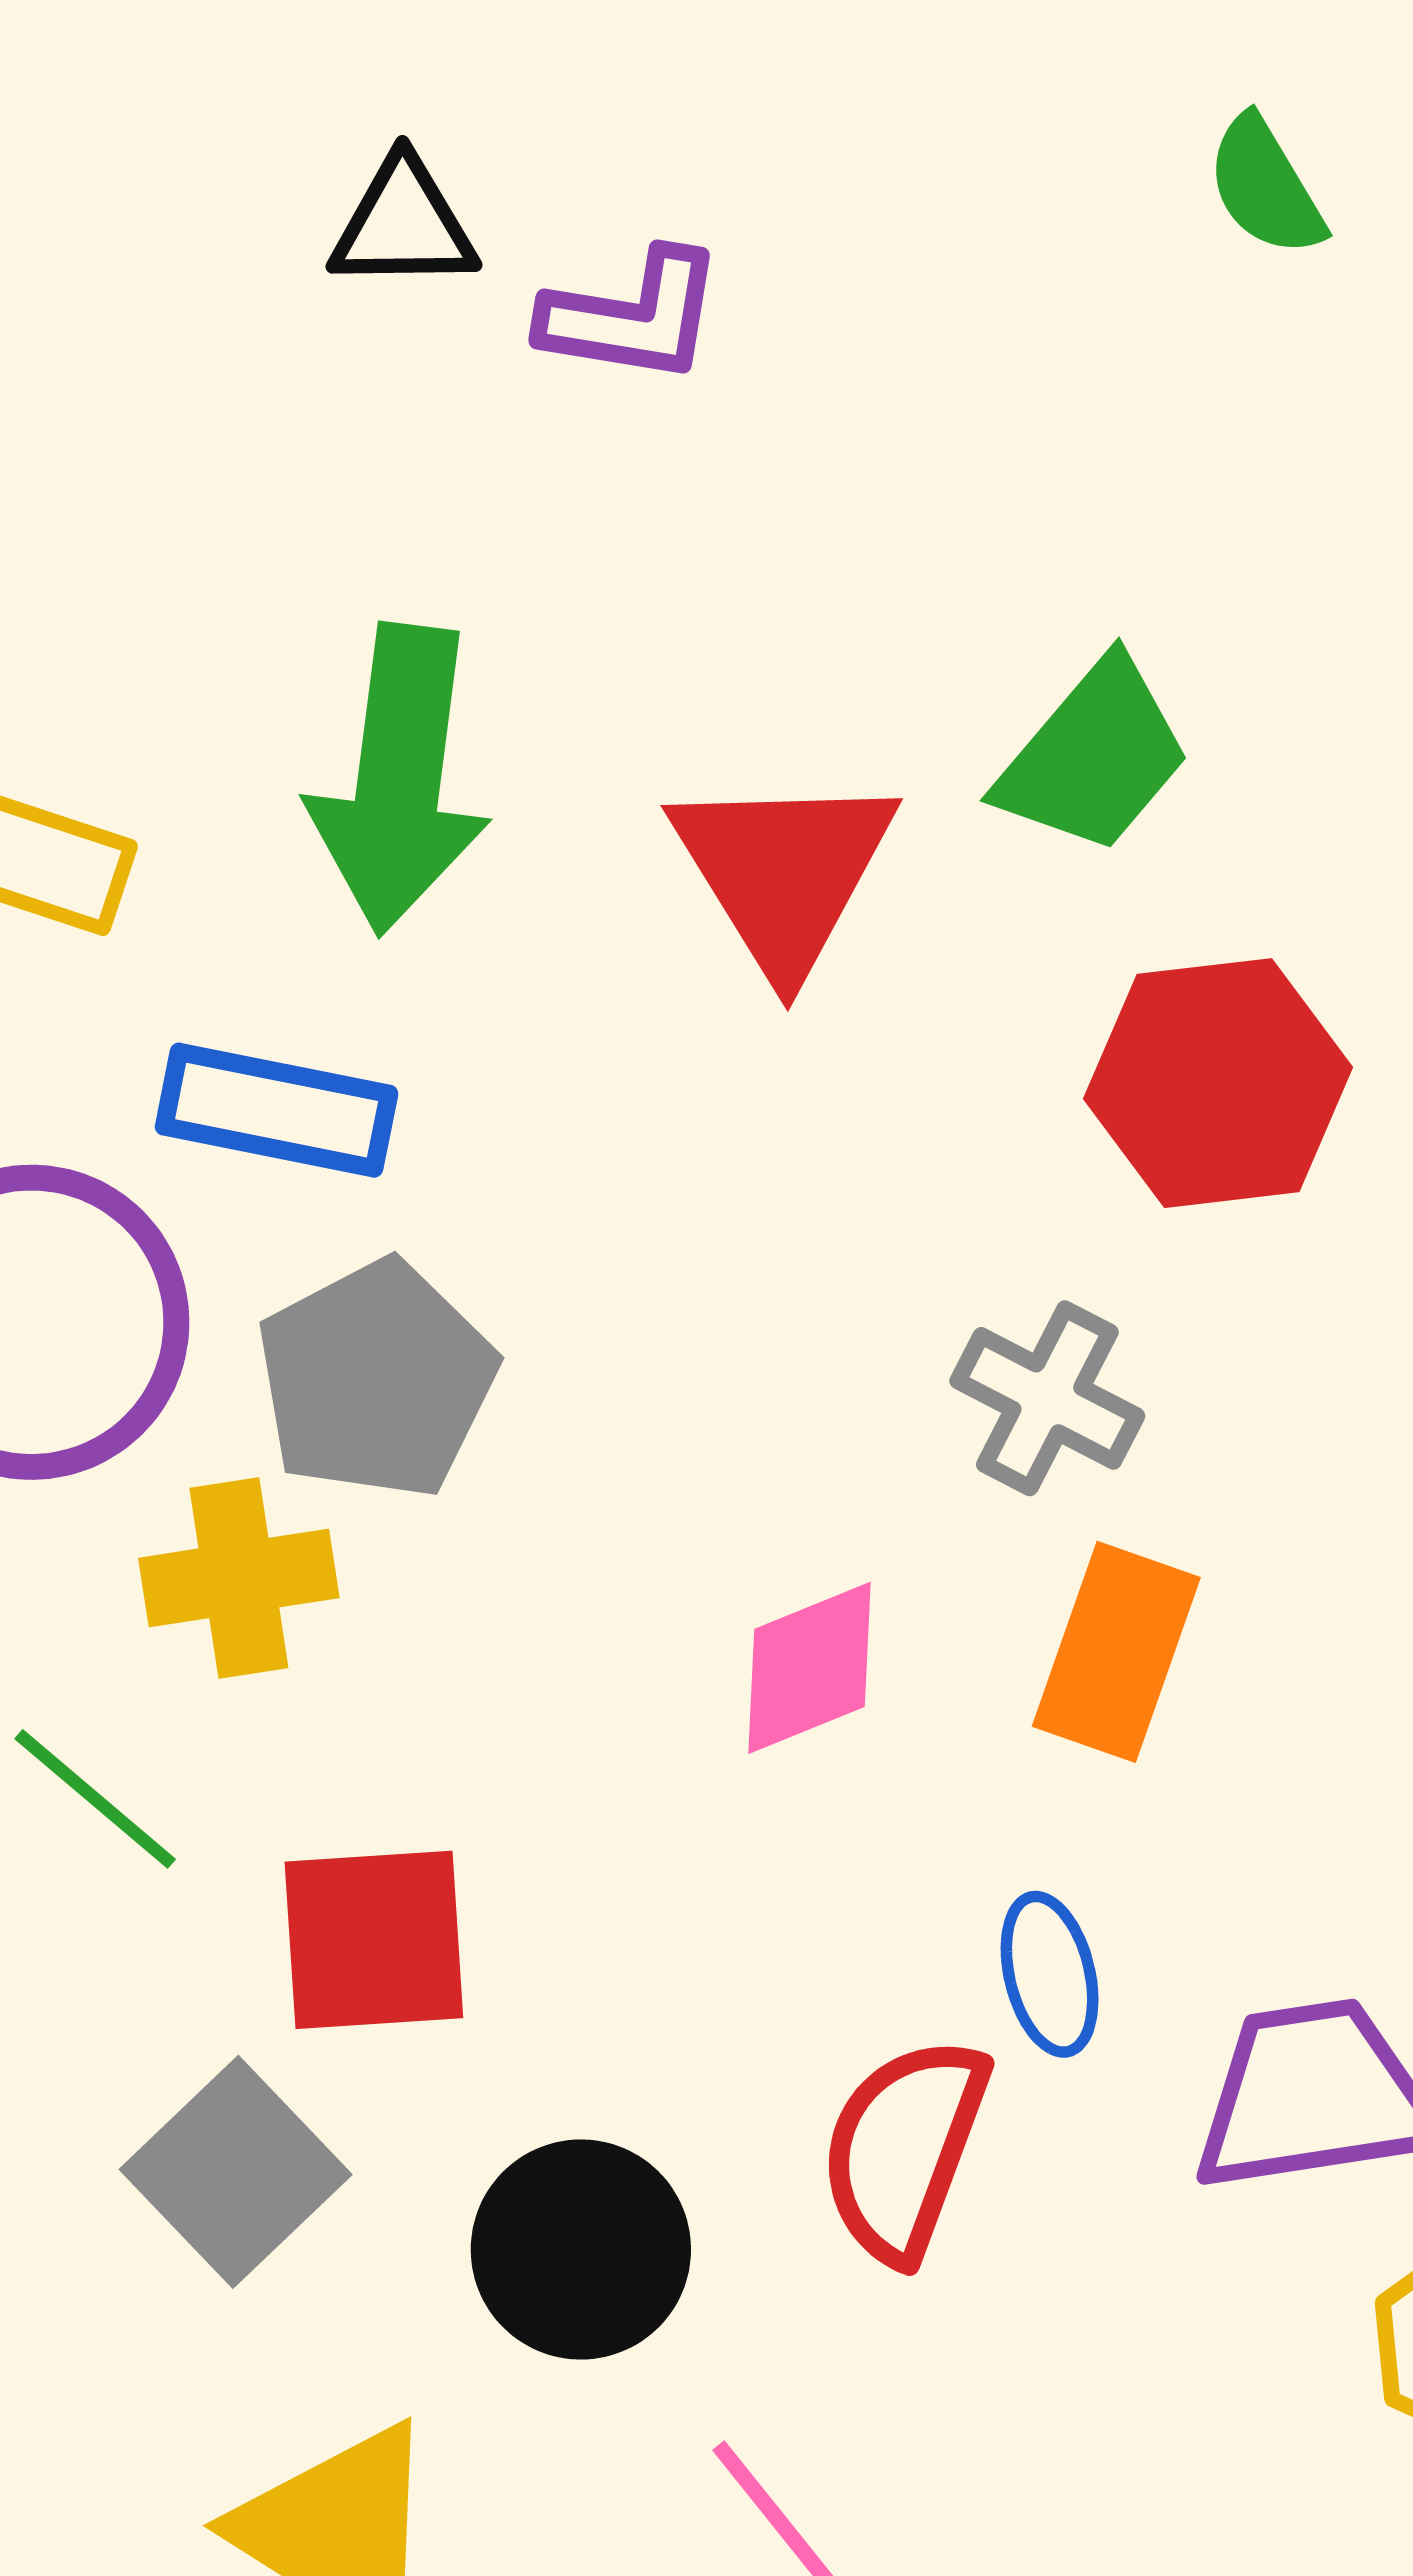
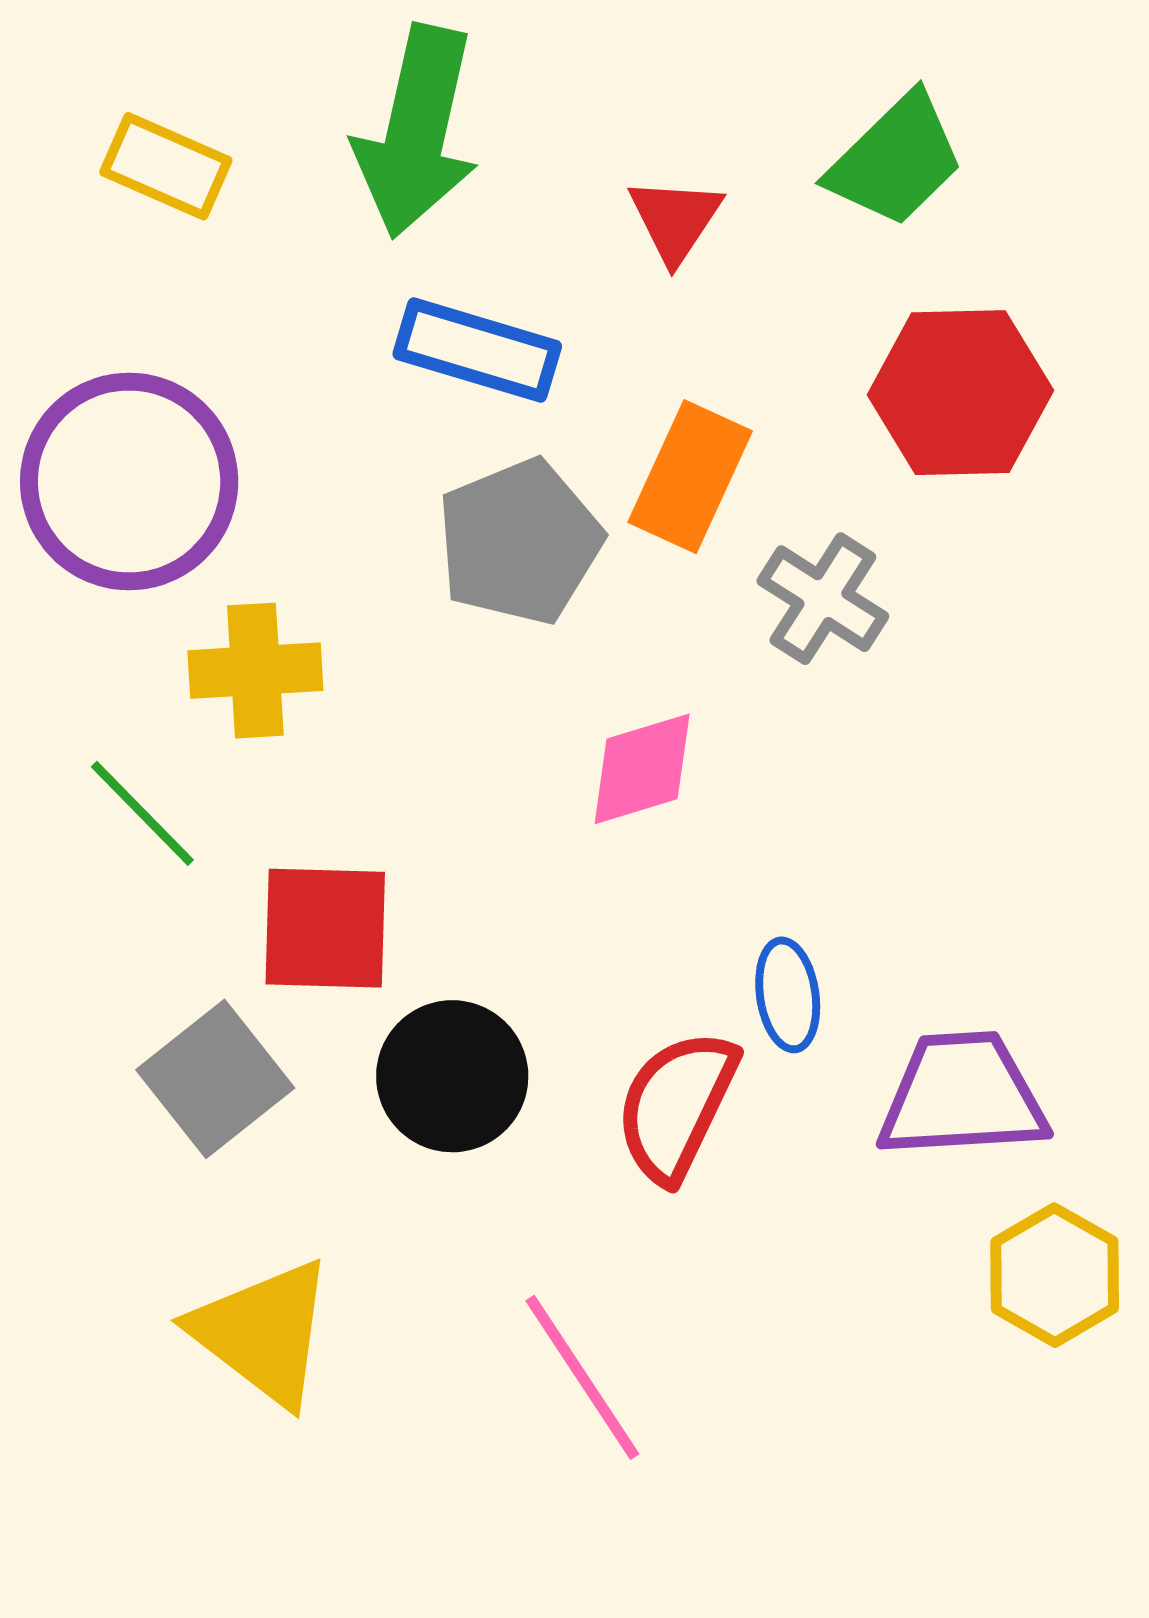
red triangle: (784, 872) -> (675, 220), size x0.6
blue rectangle: (277, 1110) -> (477, 350), moved
gray pentagon: (376, 1380) -> (520, 542), moved
orange rectangle: (1116, 1652) -> (690, 477), moved
black circle: (581, 2249) -> (452, 1076), moved

